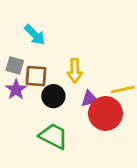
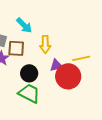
cyan arrow: (35, 35) -> (24, 25), moved
black circle: (53, 96) -> (29, 73), moved

